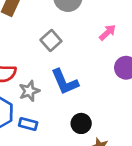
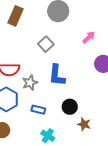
blue L-shape: (65, 82) -> (57, 75), turned 30
blue rectangle: (28, 124) -> (38, 110), moved

